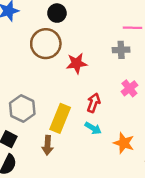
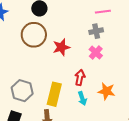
pink cross: (129, 88) -> (96, 52), moved
cyan arrow: (93, 128) -> (82, 98), turned 48
orange star: (124, 143) -> (106, 91), moved

